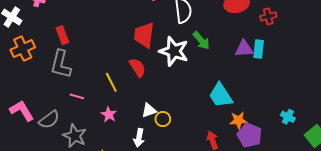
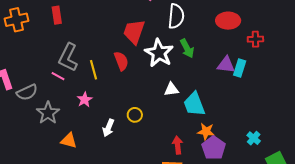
gray L-shape: (61, 64) -> (68, 57), moved
white triangle: (149, 110) -> (171, 89), moved

